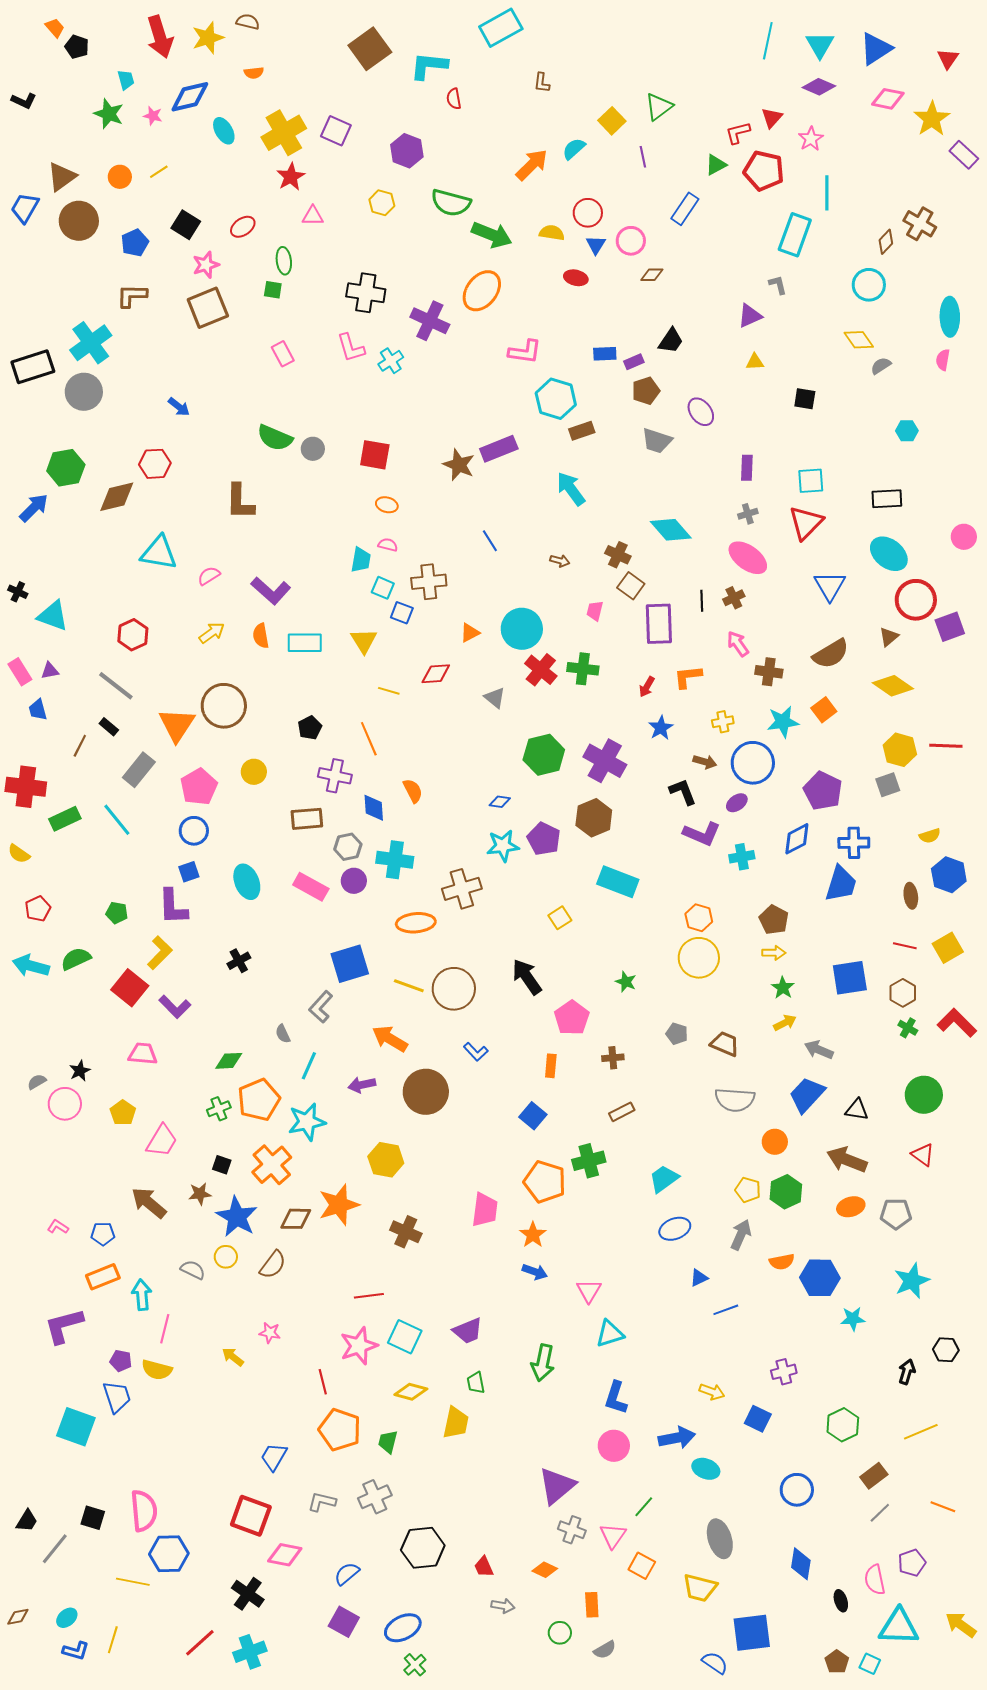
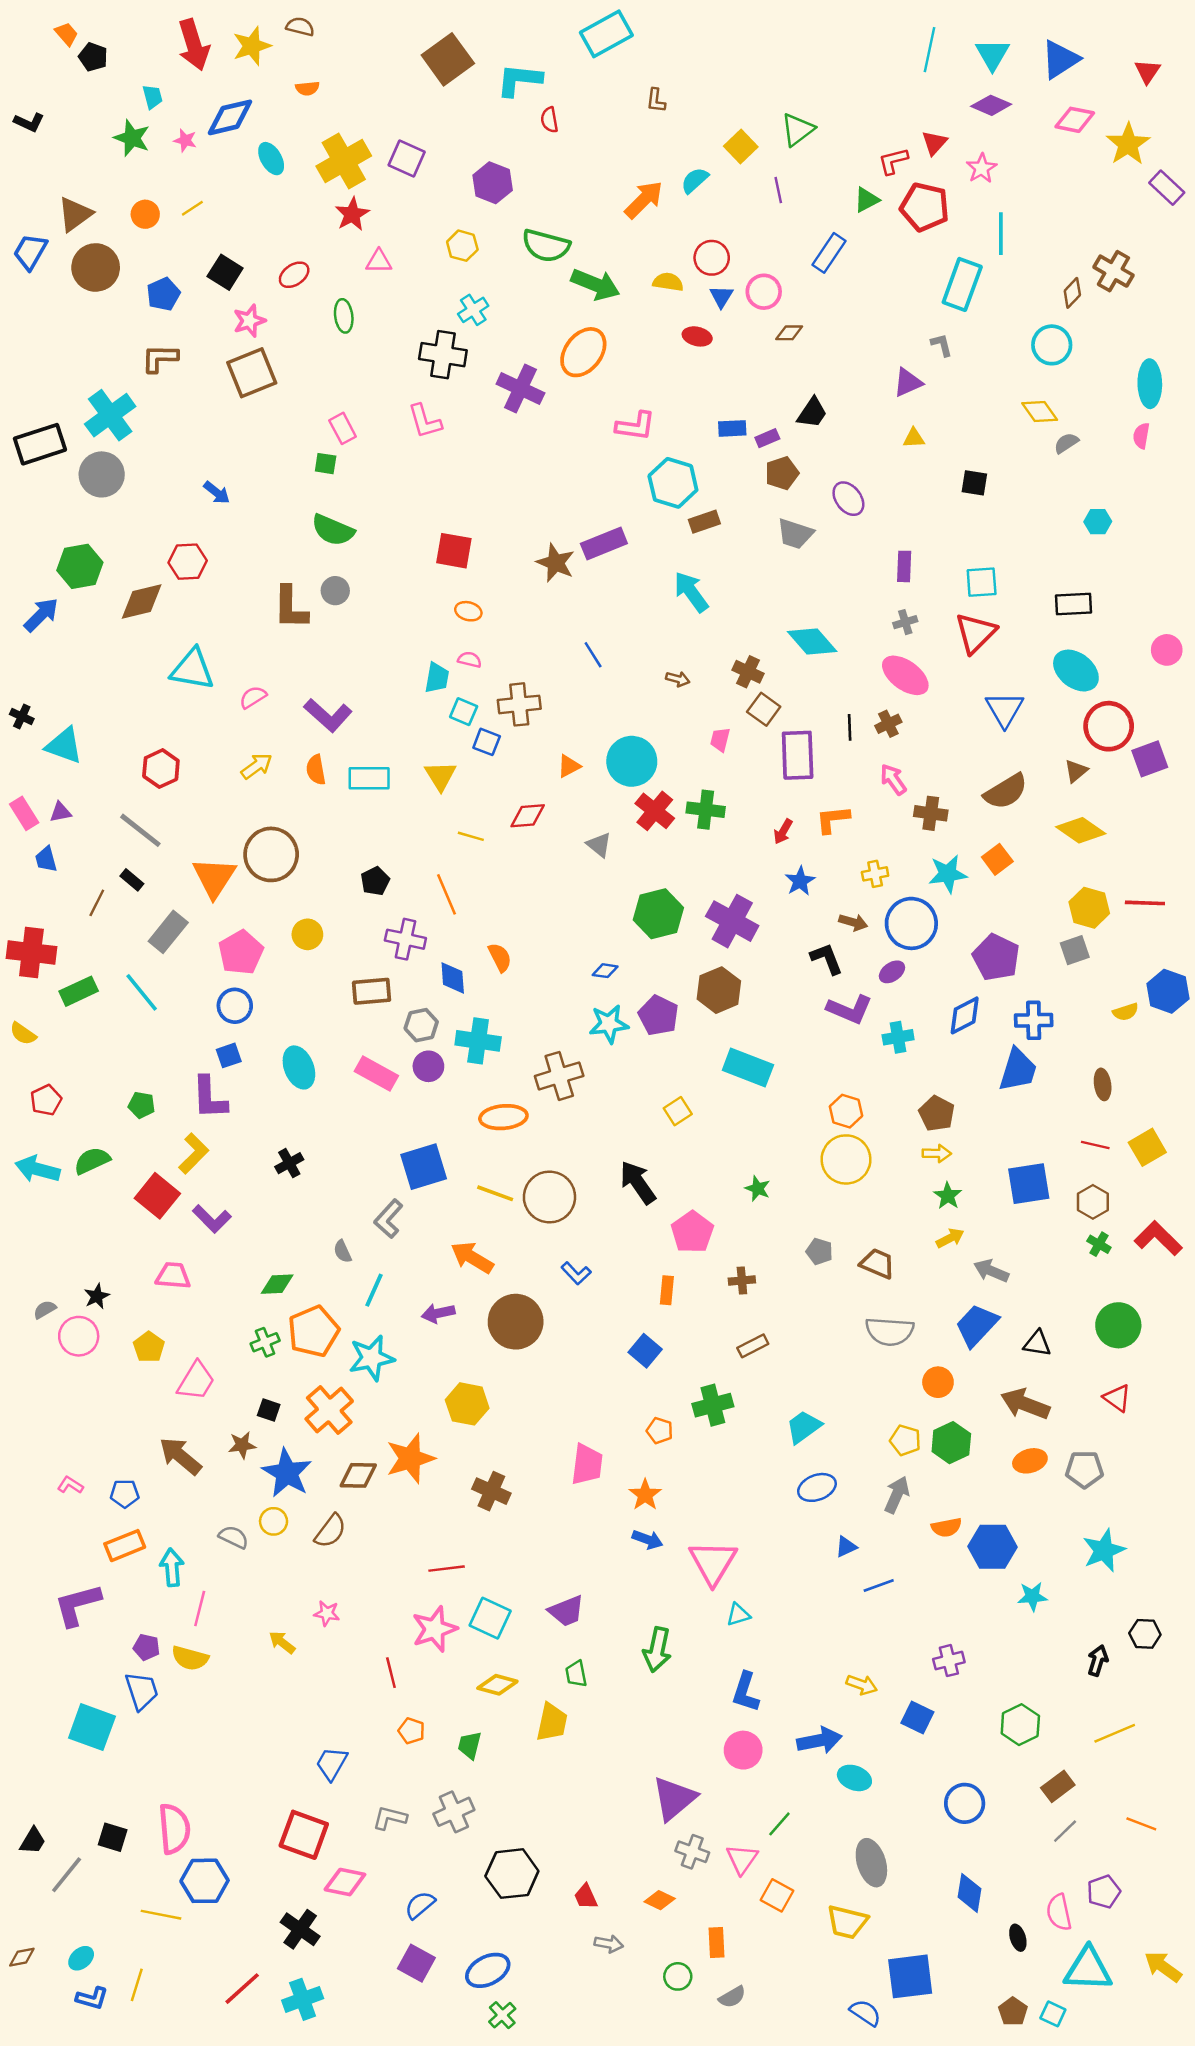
green square: (273, 290) -> (326, 464), moved
cyan cross: (391, 361) -> (473, 310), moved
gray circle: (313, 449) -> (335, 591), moved
blue hexagon: (949, 875) -> (1168, 991), moved
orange pentagon: (545, 1182) -> (660, 1431), size x0.5
pink triangle: (589, 1291) -> (713, 1563), size x1.6
cyan triangle: (610, 1334) -> (738, 1615), size x0.7
orange pentagon: (340, 1430) -> (412, 1731), size x0.5

